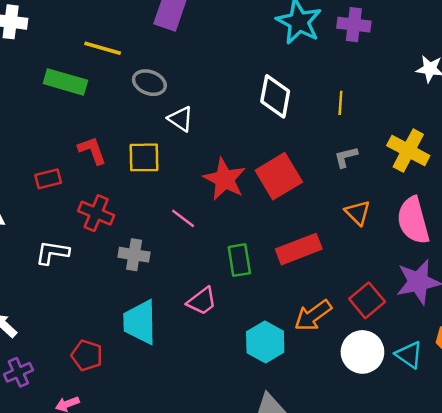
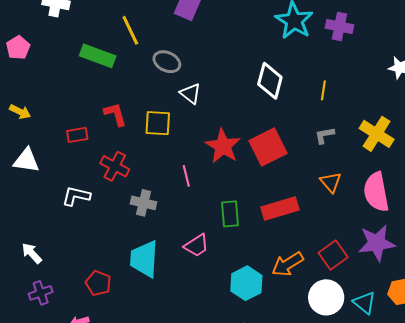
yellow line: (103, 48) -> (130, 30), turned 44
pink line: (183, 218) -> (186, 176), turned 35

